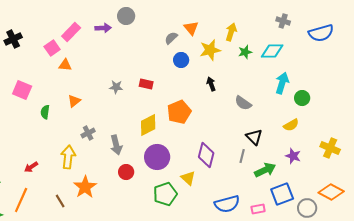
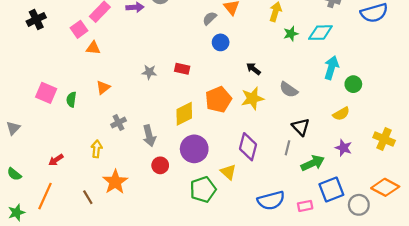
yellow star: (210, 50) -> (252, 98), moved
black arrow: (211, 84) -> (253, 69), turned -32
pink square: (22, 90) -> (46, 93), moved
yellow arrow: (68, 157) -> (97, 149), size x0.7

